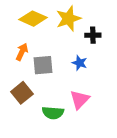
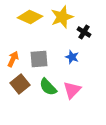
black cross: (93, 35) -> (84, 32), turned 32
orange arrow: (22, 52) -> (13, 59), moved
green semicircle: (53, 113) -> (48, 87), moved, turned 42

